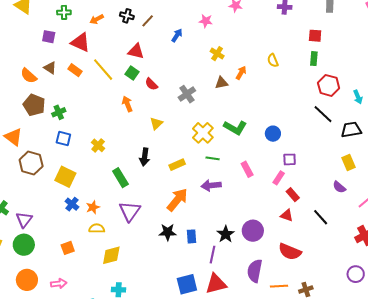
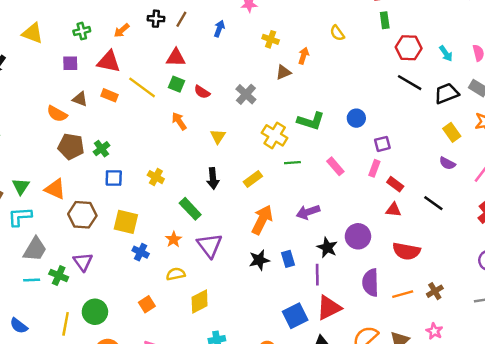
purple arrow: (211, 185) -> (308, 212), moved
orange star: (93, 207) -> (174, 239), moved
purple triangle: (24, 220) -> (83, 262), moved

